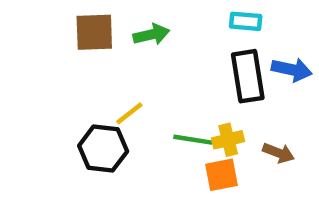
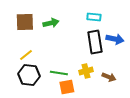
yellow line: (129, 113) -> (26, 55), moved
green line: (193, 140) -> (59, 73), moved
orange square: (221, 175) -> (67, 87), moved

